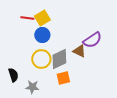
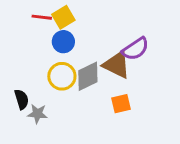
brown triangle: (79, 51) -> (117, 65), size x1.5
orange square: (63, 78) -> (121, 104), moved
gray star: (32, 87) -> (37, 114), moved

